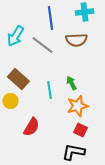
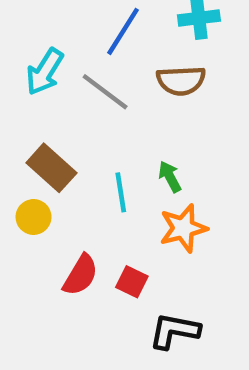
blue line: (50, 18) -> (123, 31), turned 40
red square: (80, 130) -> (132, 282), moved

